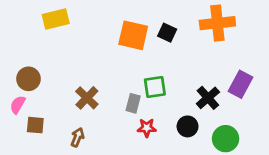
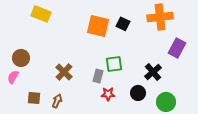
yellow rectangle: (56, 19) -> (41, 14), turned 36
purple rectangle: (241, 84) -> (177, 48), moved
brown square: (35, 125) -> (34, 98), moved

